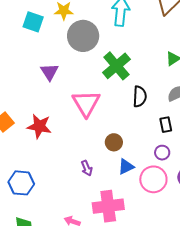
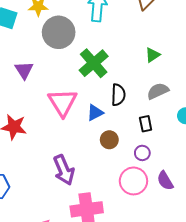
brown circle: (114, 142) -> (109, 140), moved
blue triangle: (126, 167) -> (95, 113), moved
purple arrow: (87, 168) -> (64, 170), size x1.8

